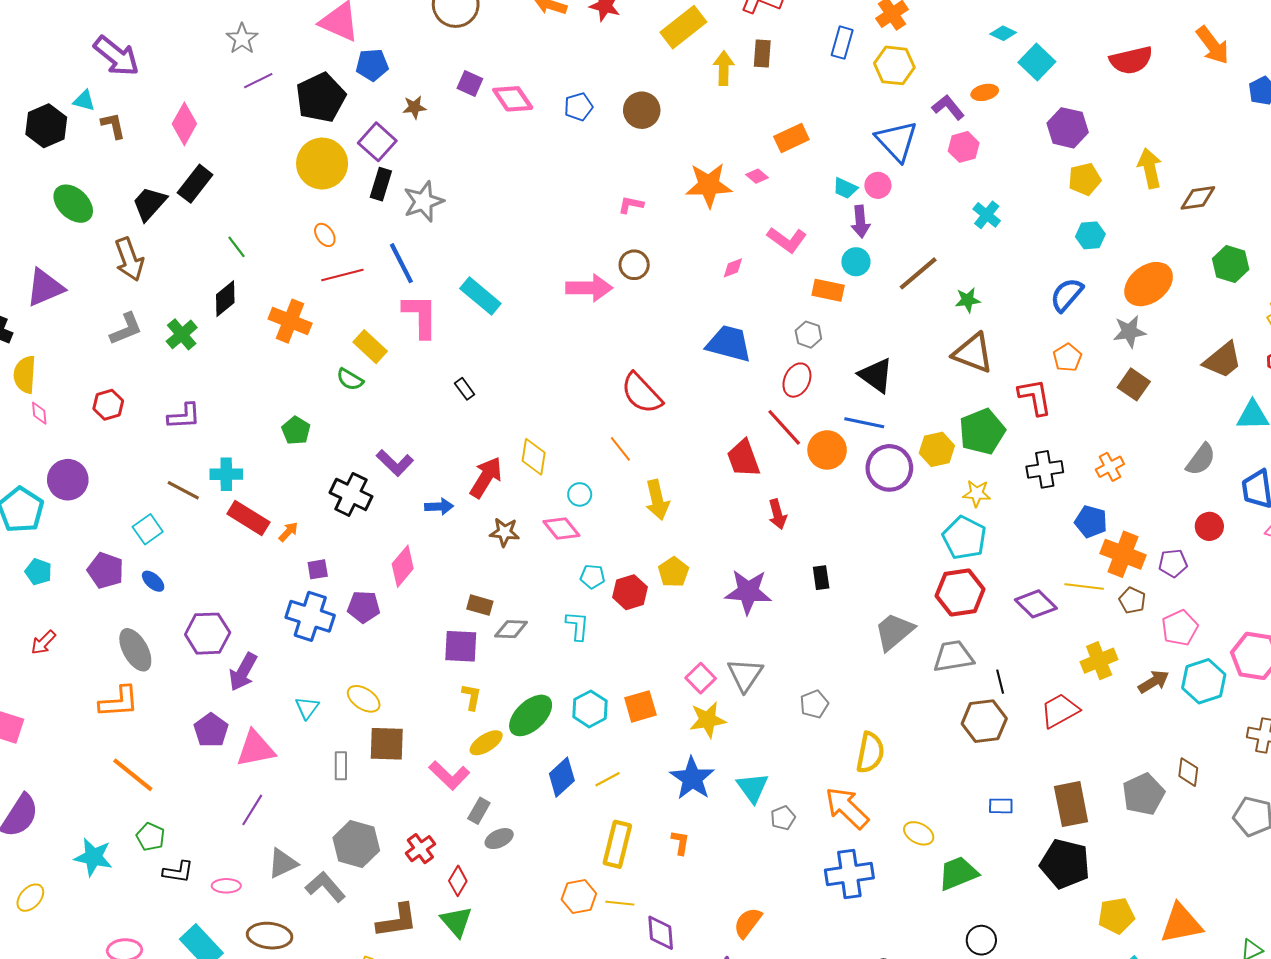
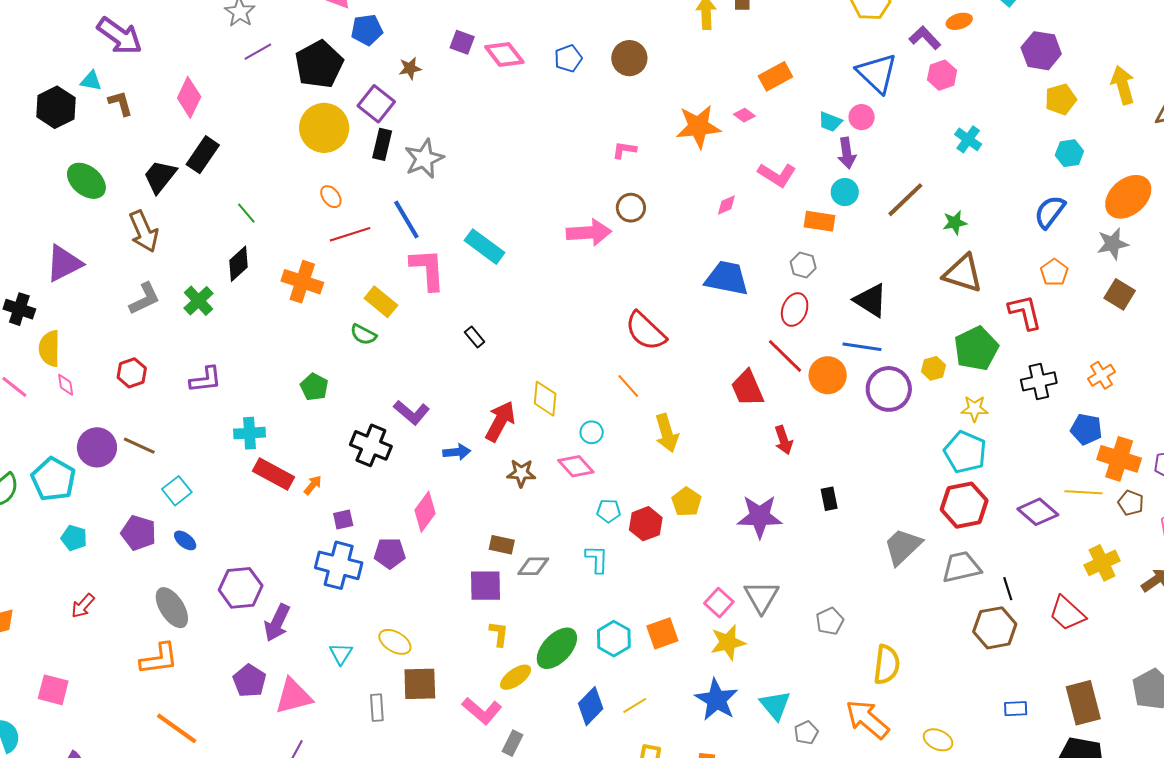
yellow hexagon: (937, 449) -> (933, 368), size x0.7
brown line: (183, 490) -> (139, 446), moved
red trapezoid: (1060, 711) -> (1067, 613), turned -105

